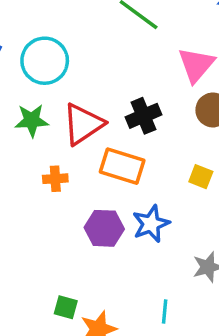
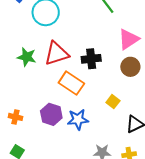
green star: (32, 120) -> (27, 57), moved
orange cross: (55, 179) -> (15, 117), moved

